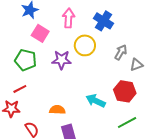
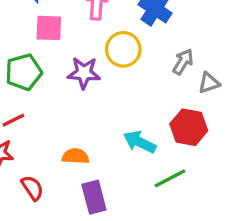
pink square: (40, 33) -> (49, 28), turned -30
green pentagon: (26, 60) -> (24, 72), turned -30
green line: (127, 123) -> (170, 178), moved

